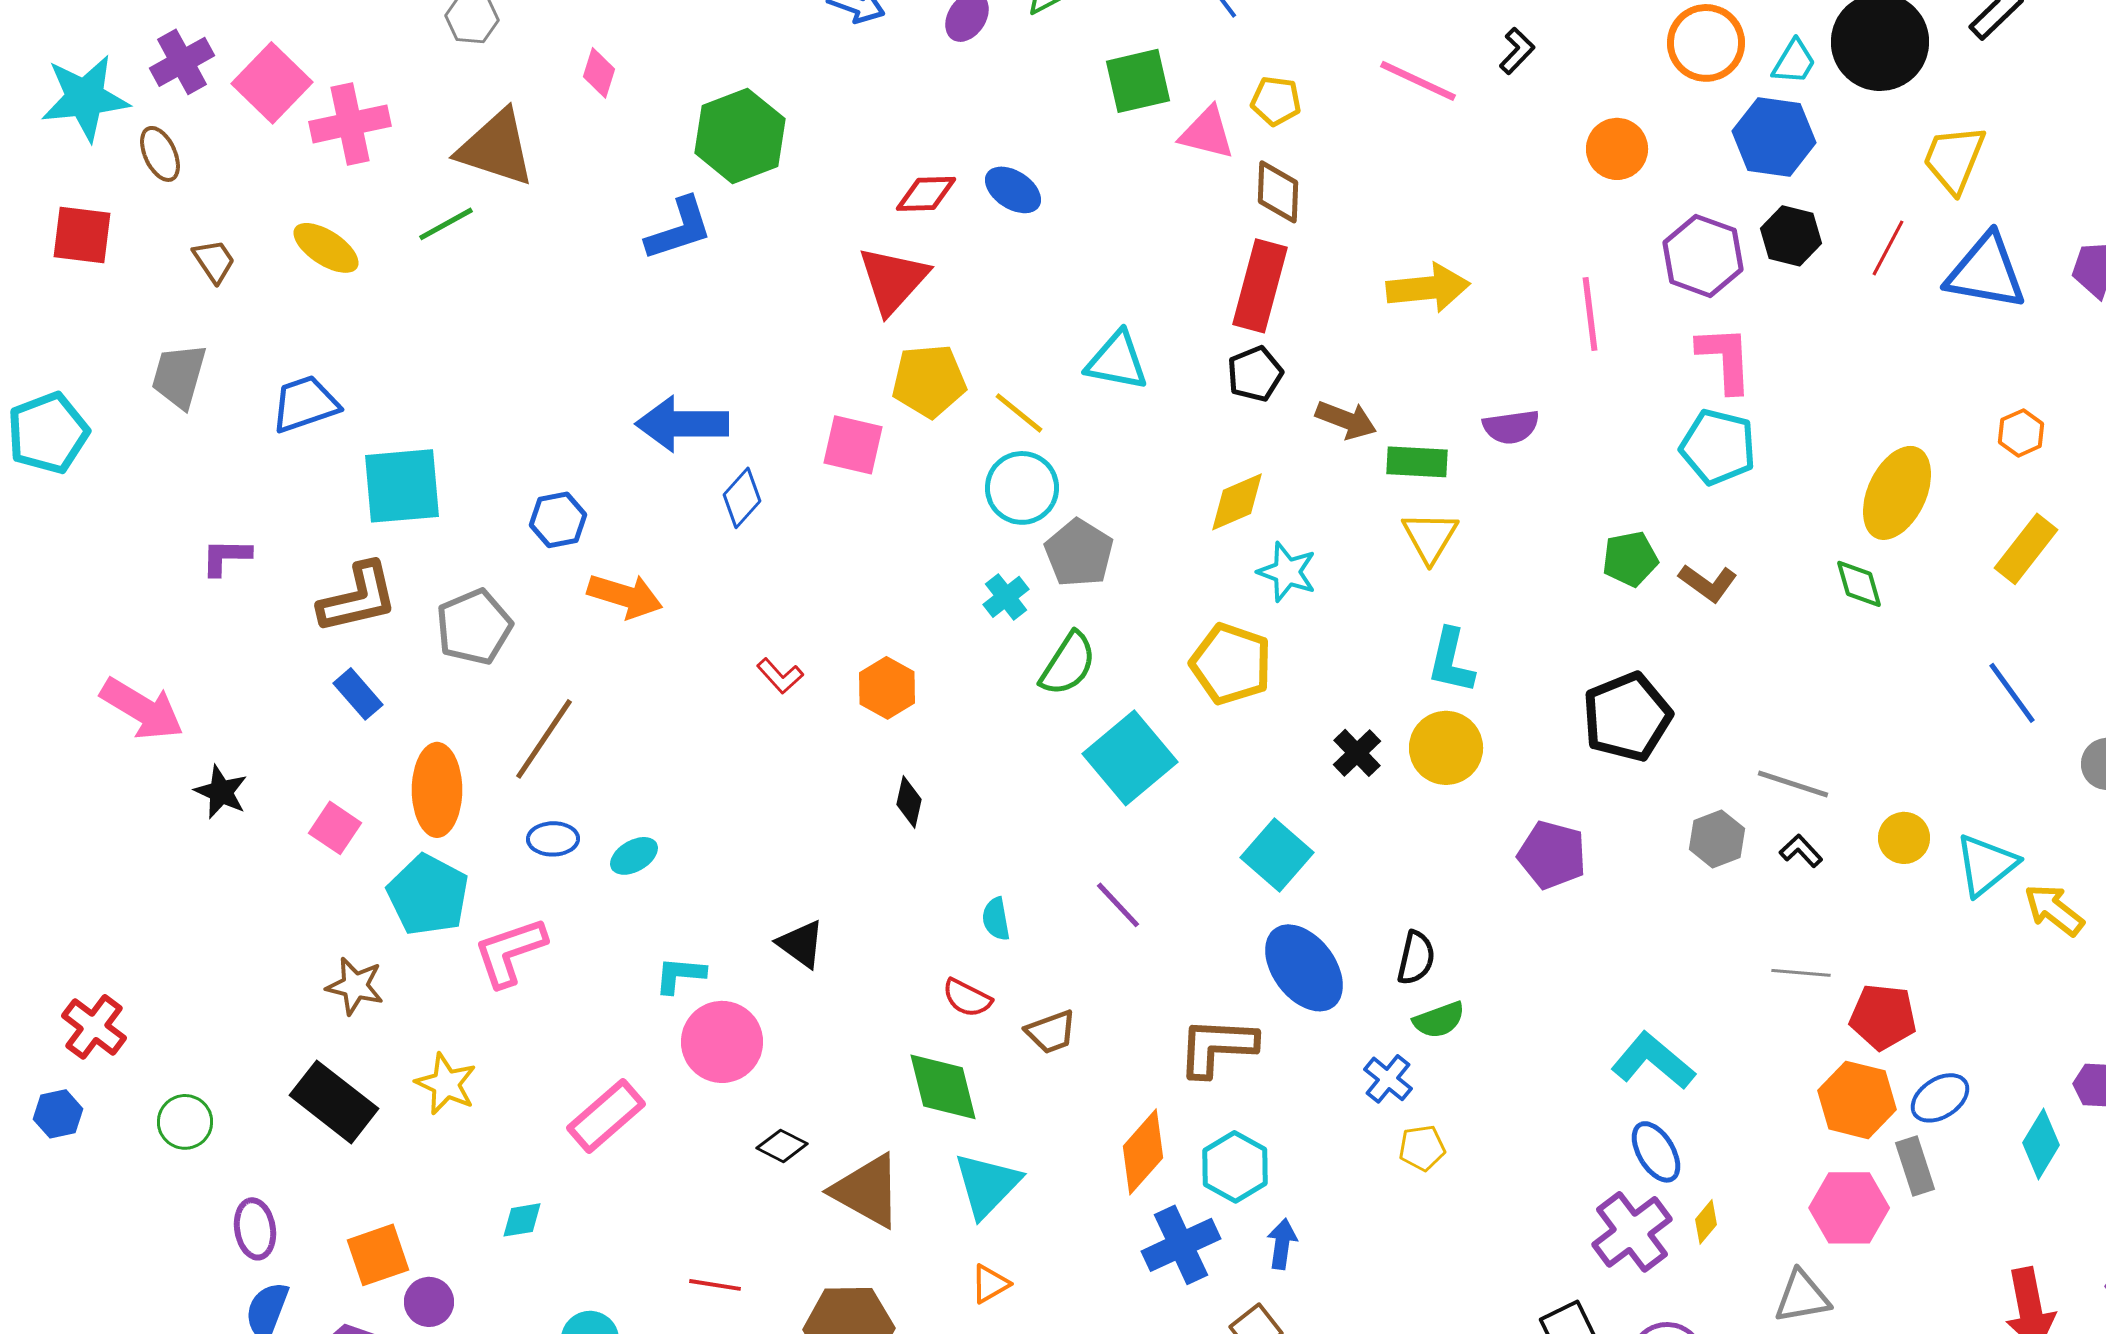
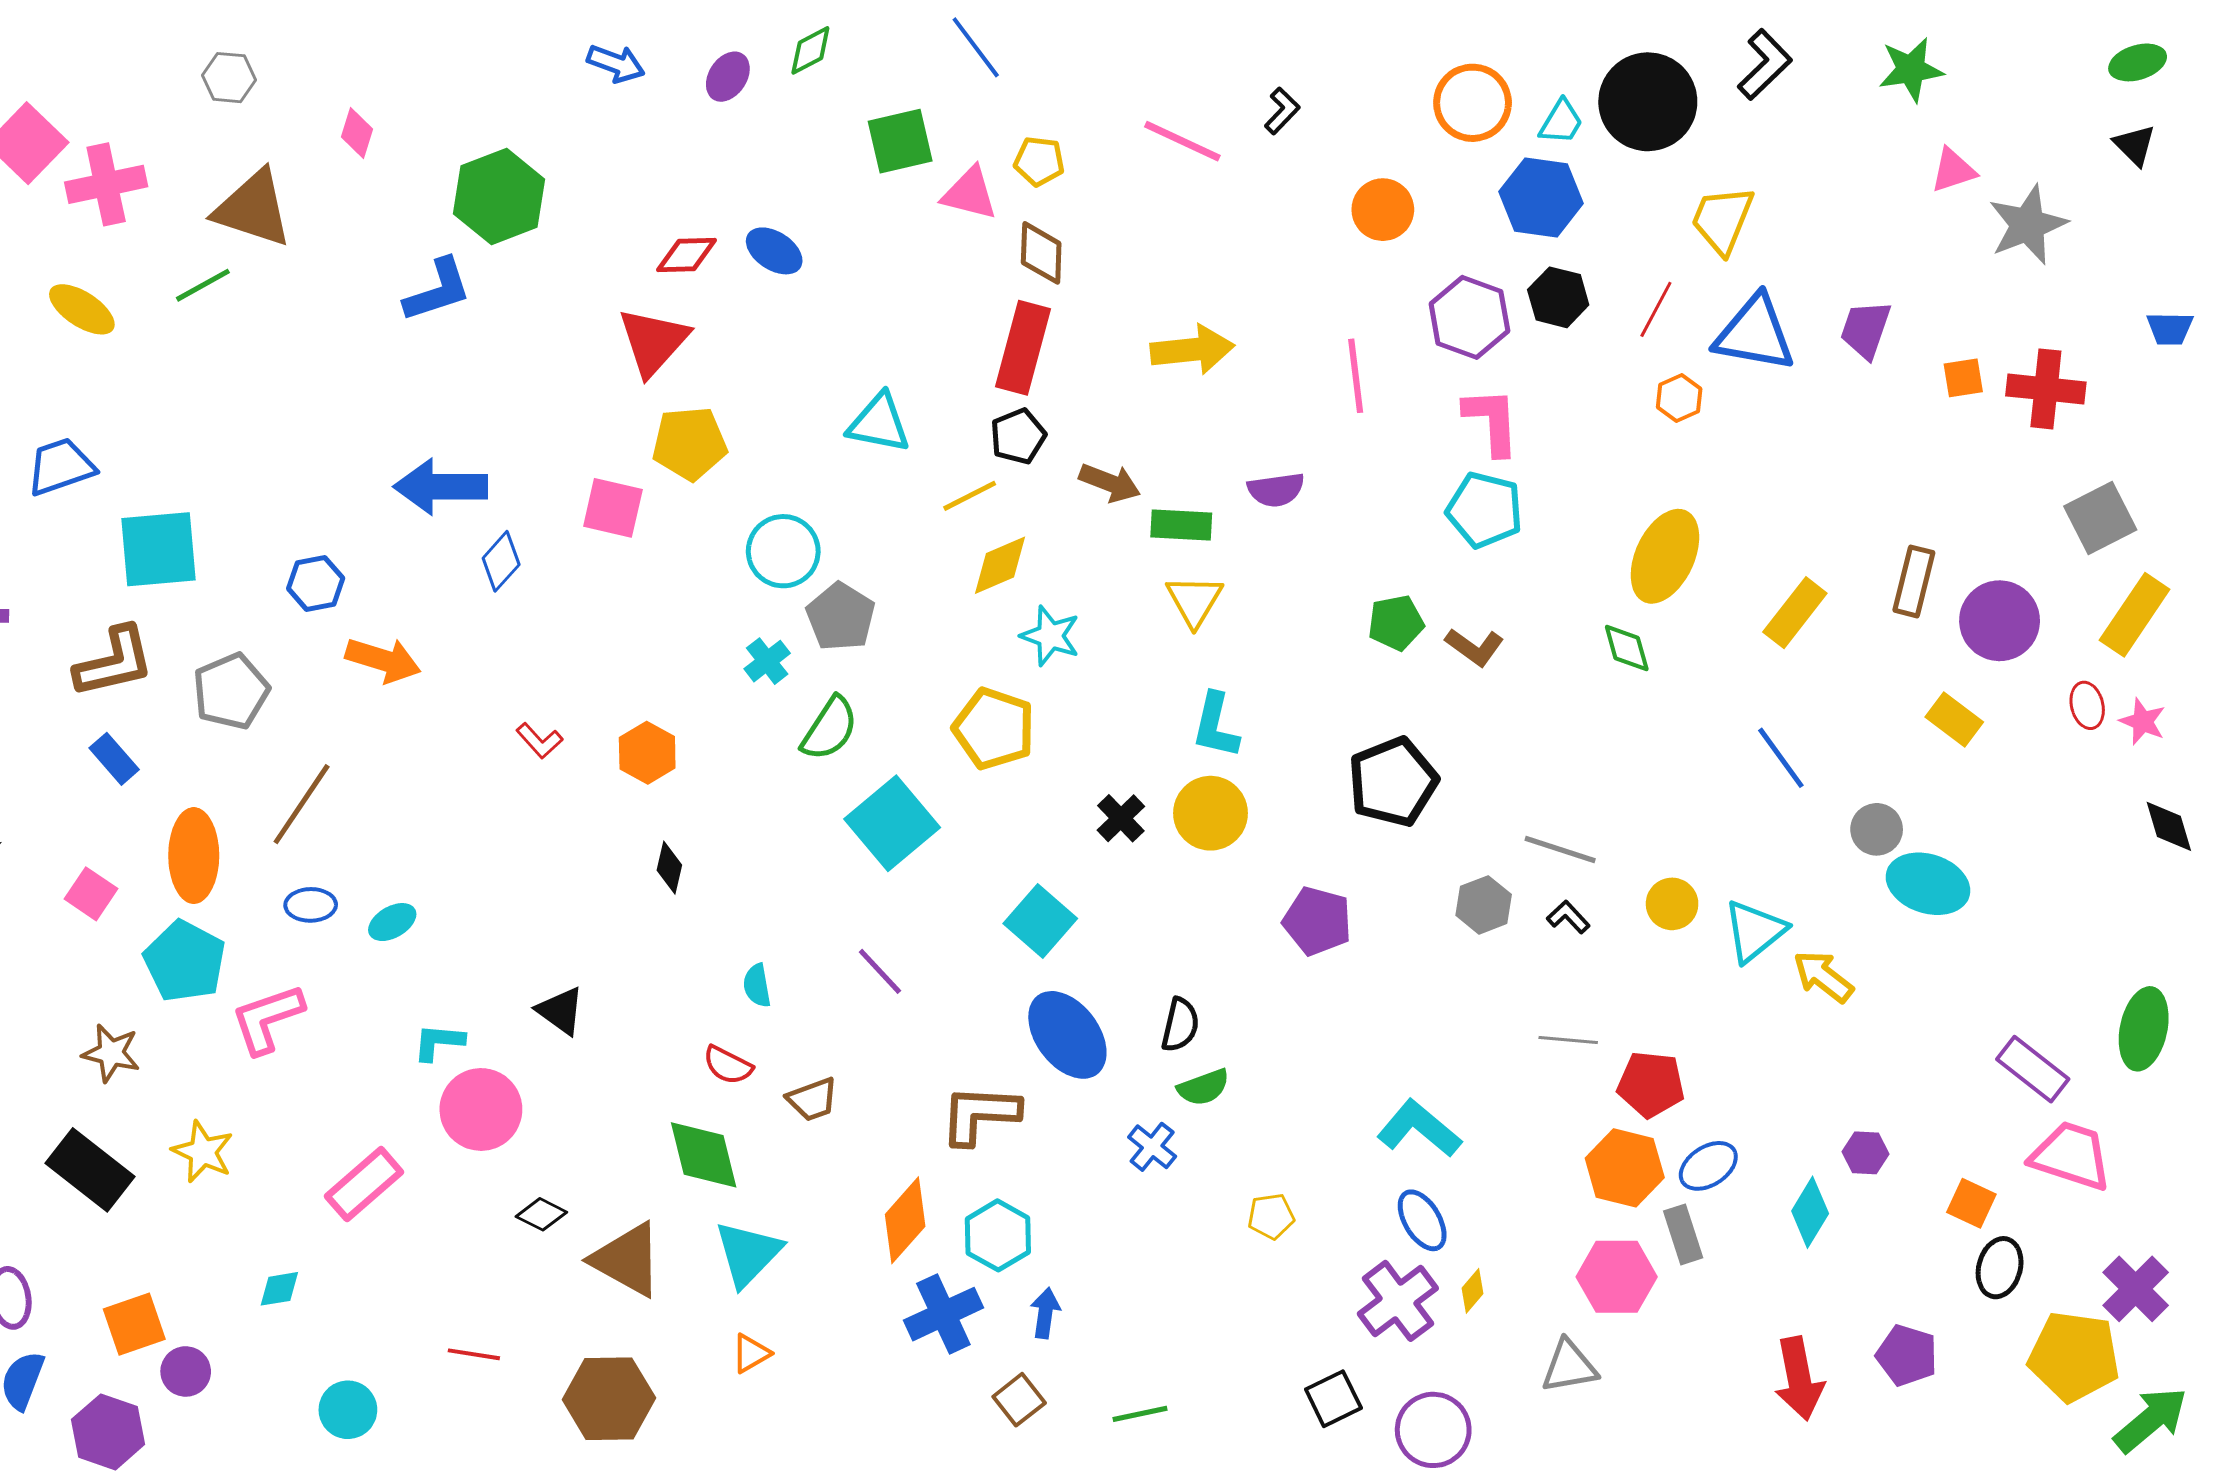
yellow line: (1019, 413) -> (970, 496), moved, turned -66
orange hexagon: (2021, 433) -> (1679, 398), moved
yellow pentagon: (1422, 1148) -> (1271, 1216), moved

